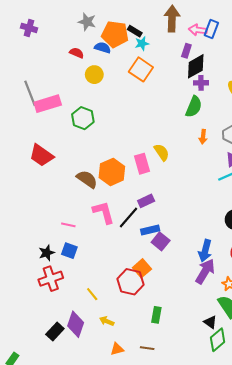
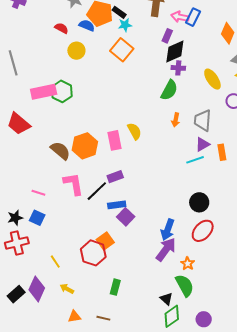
pink rectangle: (48, 104) -> (44, 92), moved

